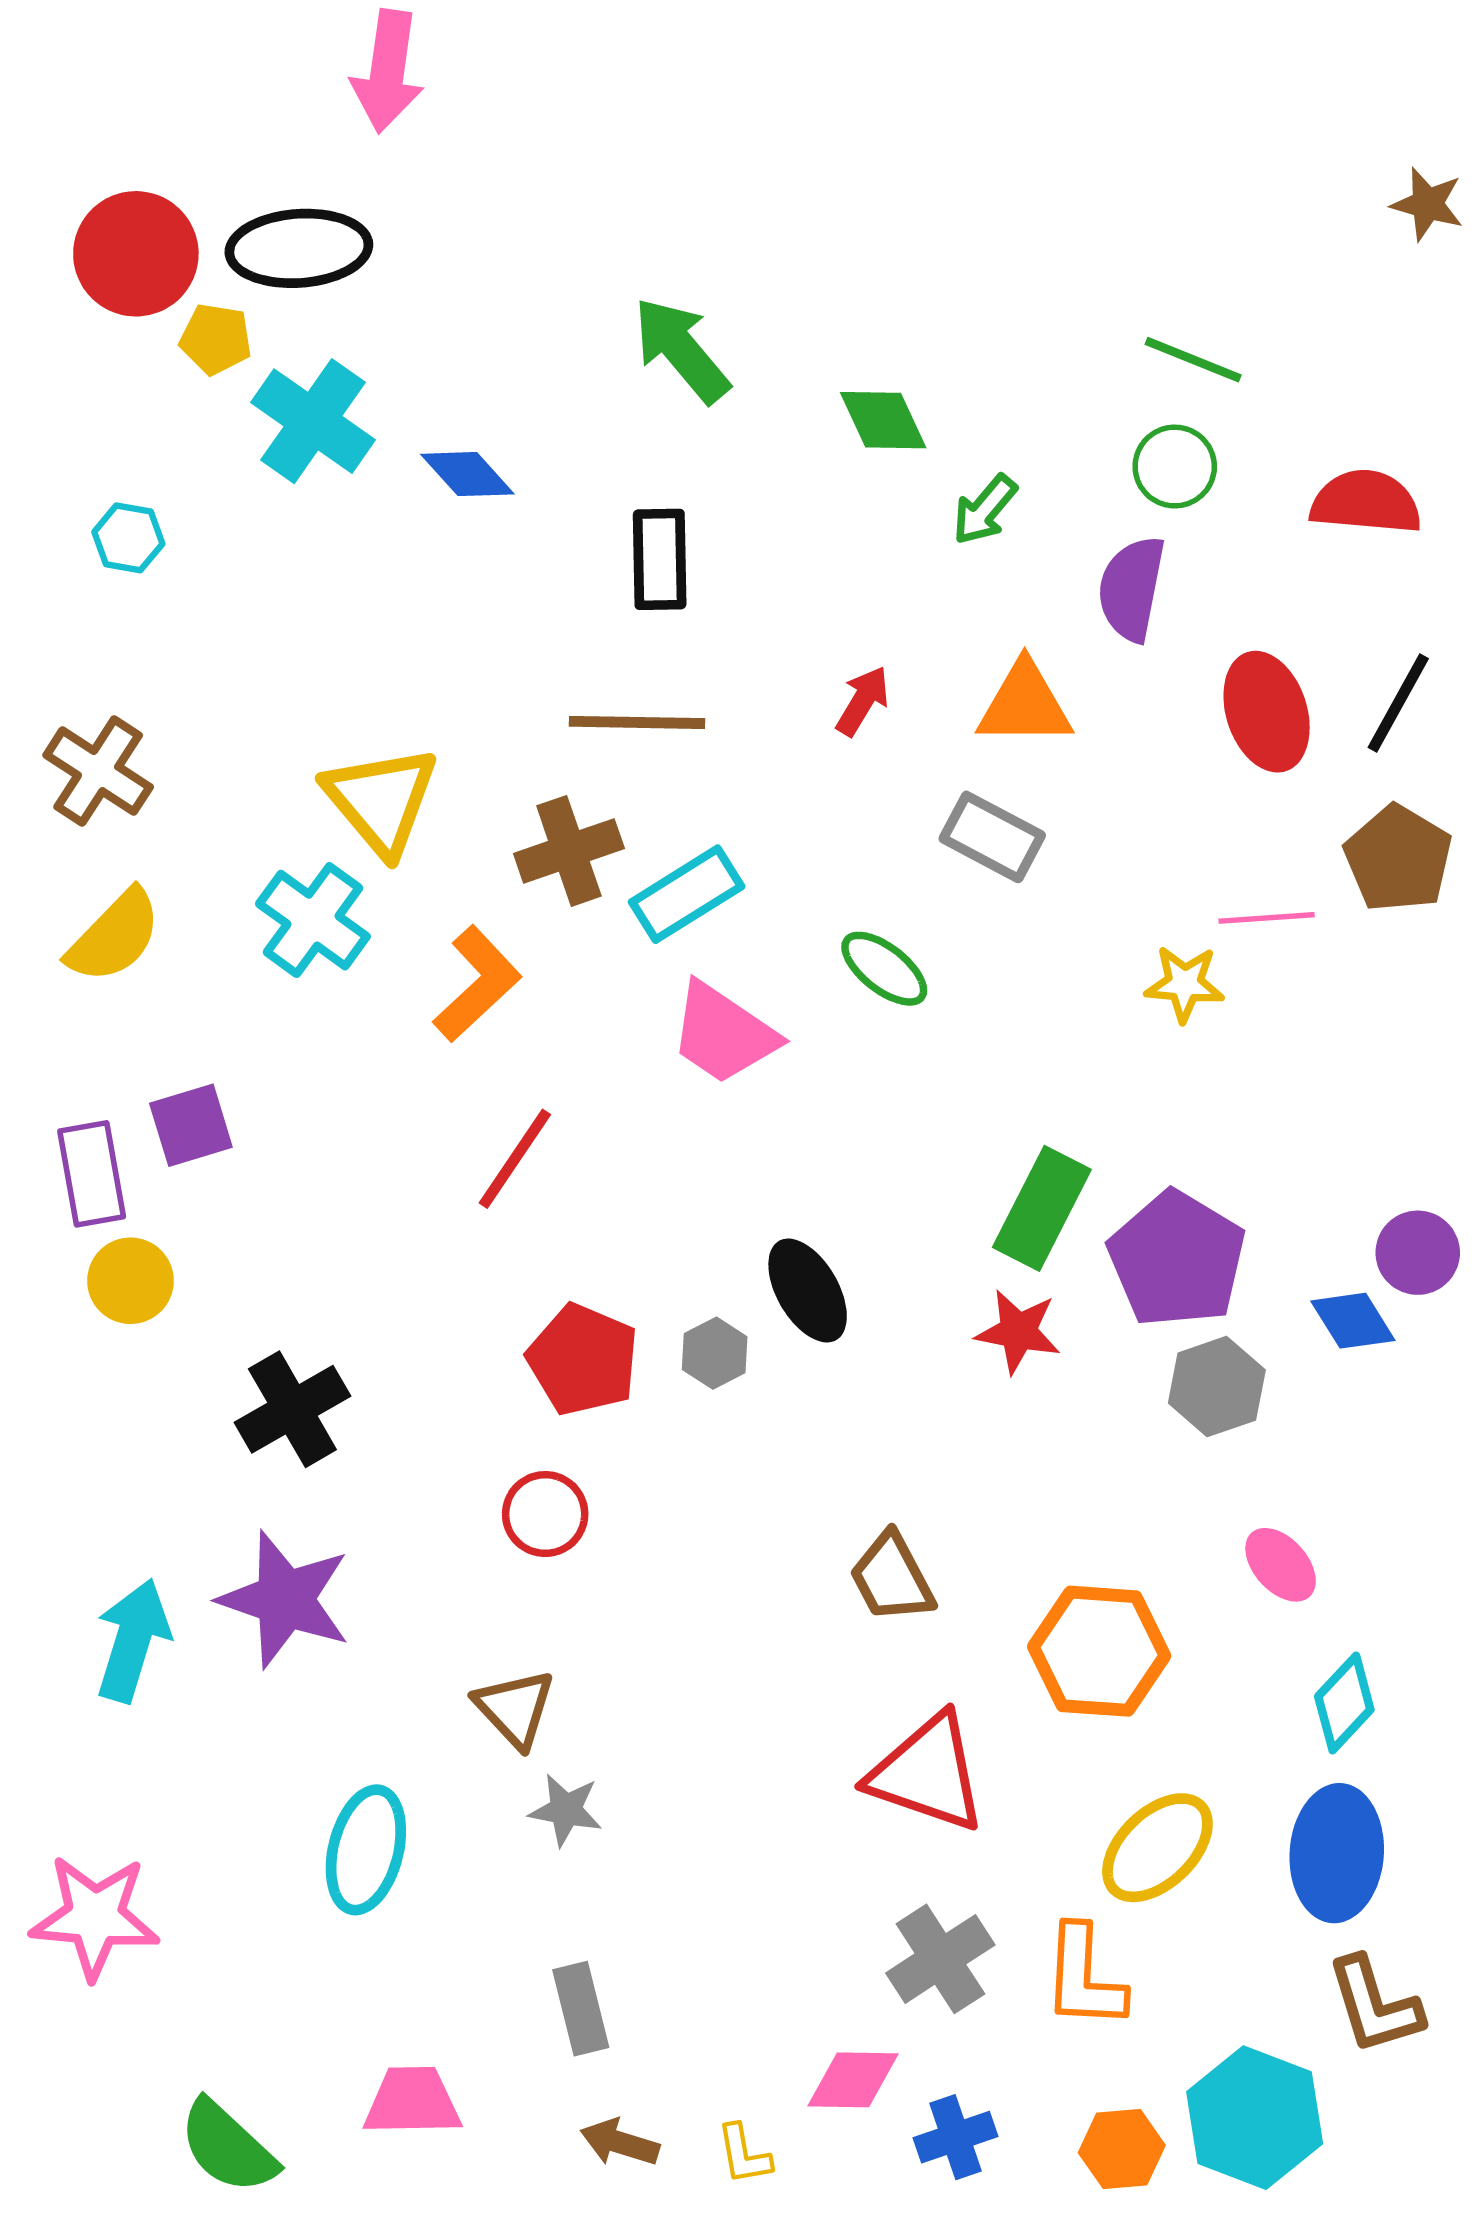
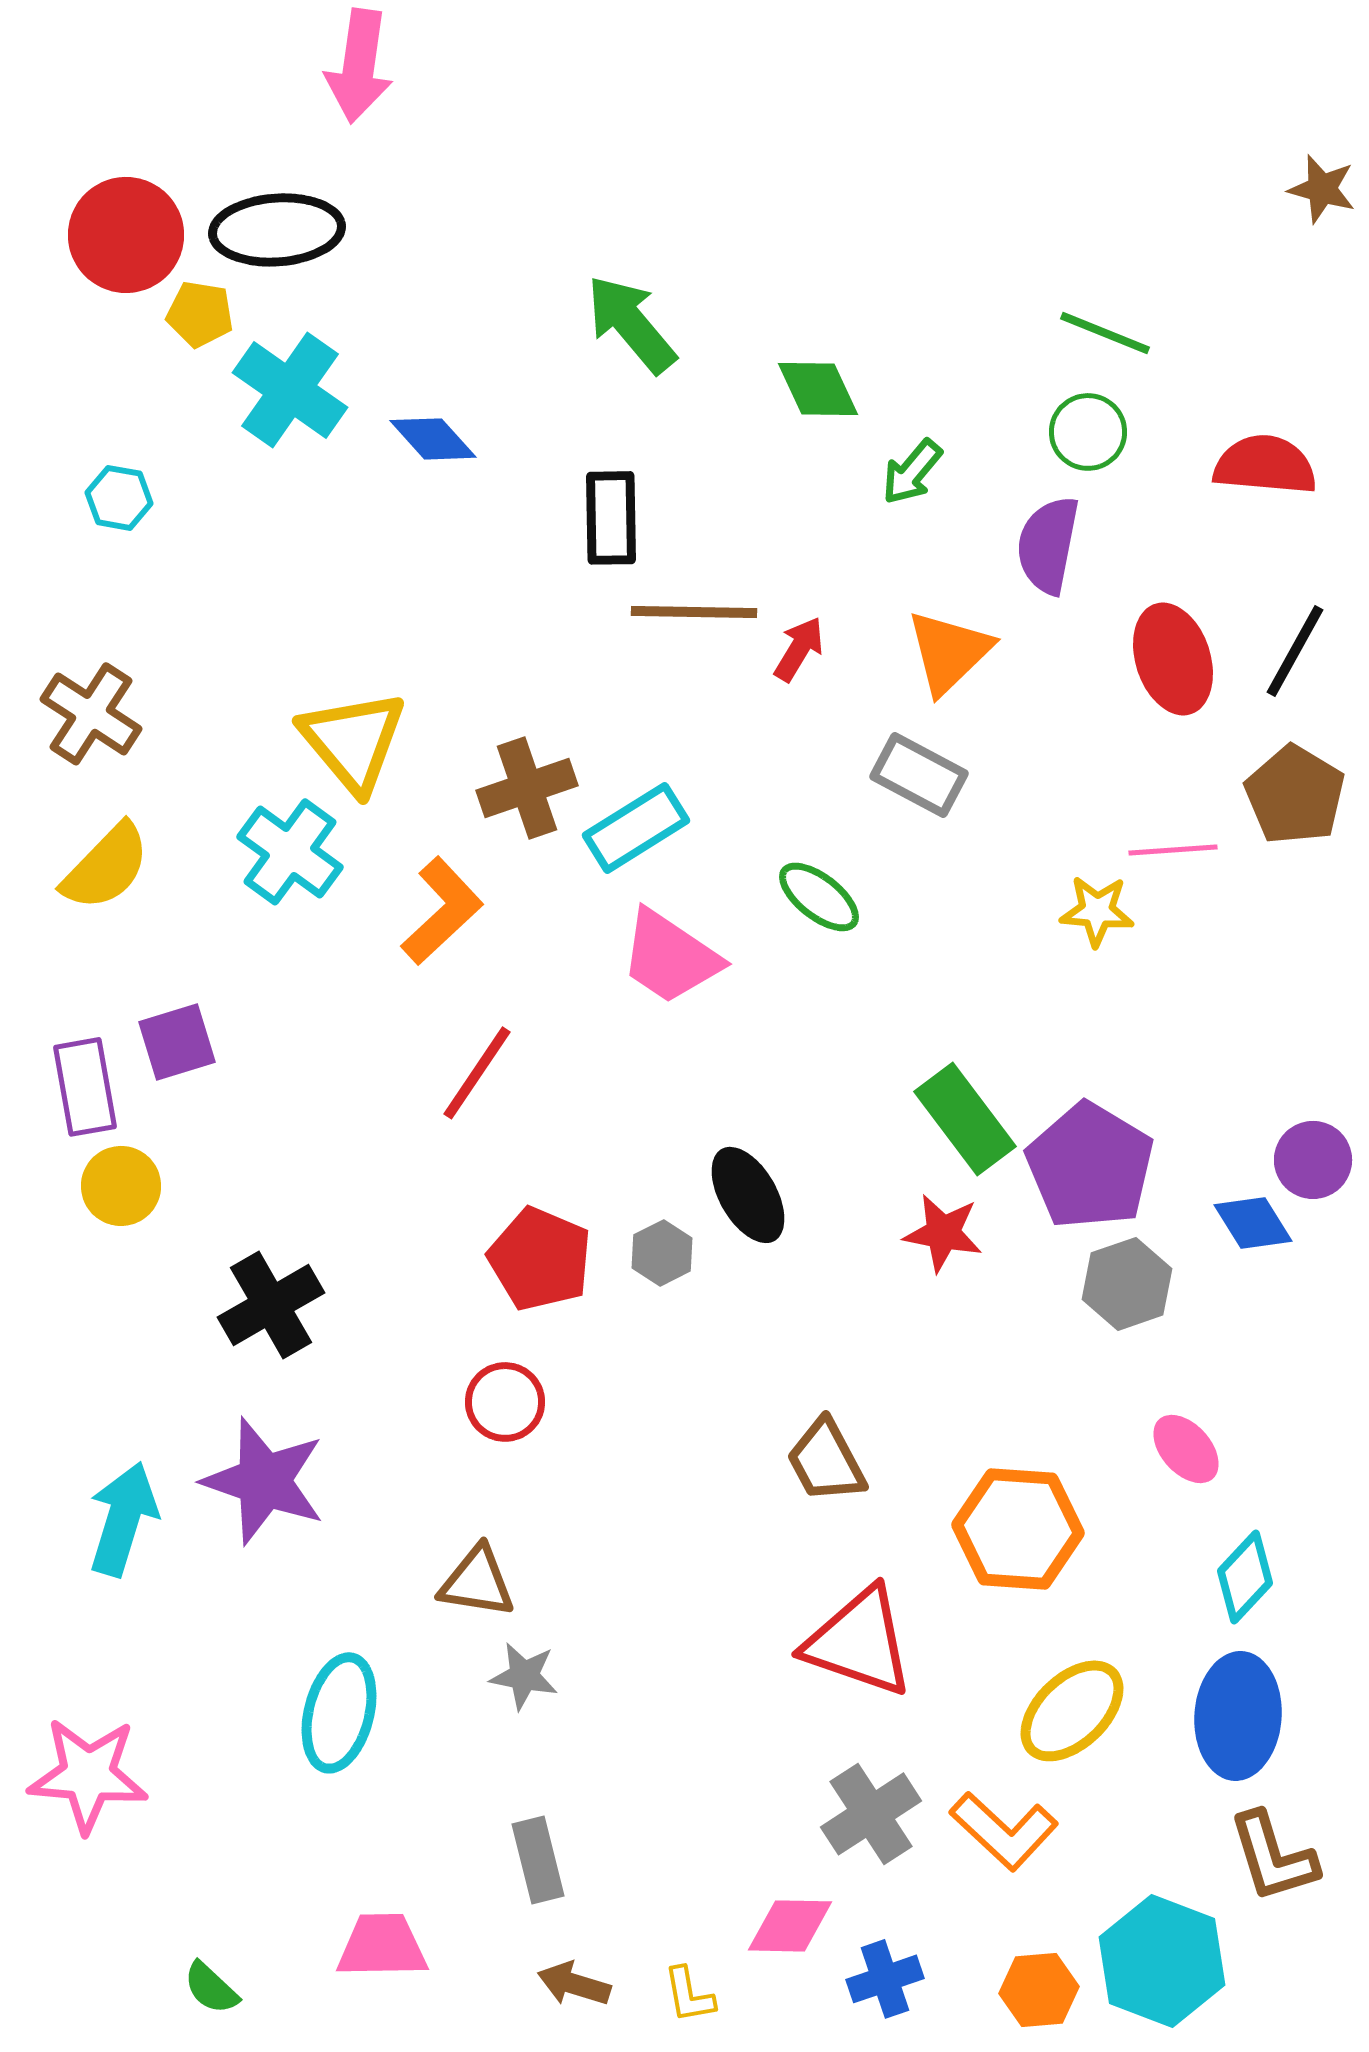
orange triangle: (1025, 704) -> (949, 652), turned -44
brown line: (637, 722) -> (694, 612), moved
green rectangle: (1042, 1208) -> (965, 1119), turned -64
brown triangle: (515, 1708) -> (477, 1582), turned -38
orange L-shape: (1084, 1977) -> (1004, 1831), turned -50
green semicircle: (228, 2147) -> (211, 1988), size x0.6

